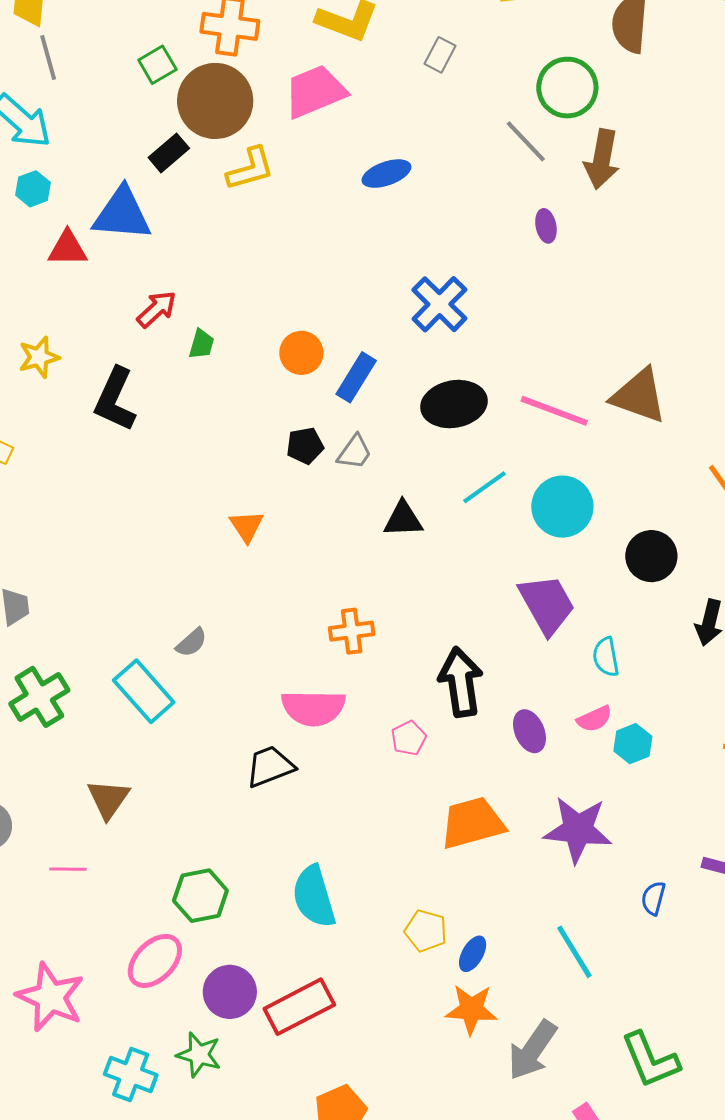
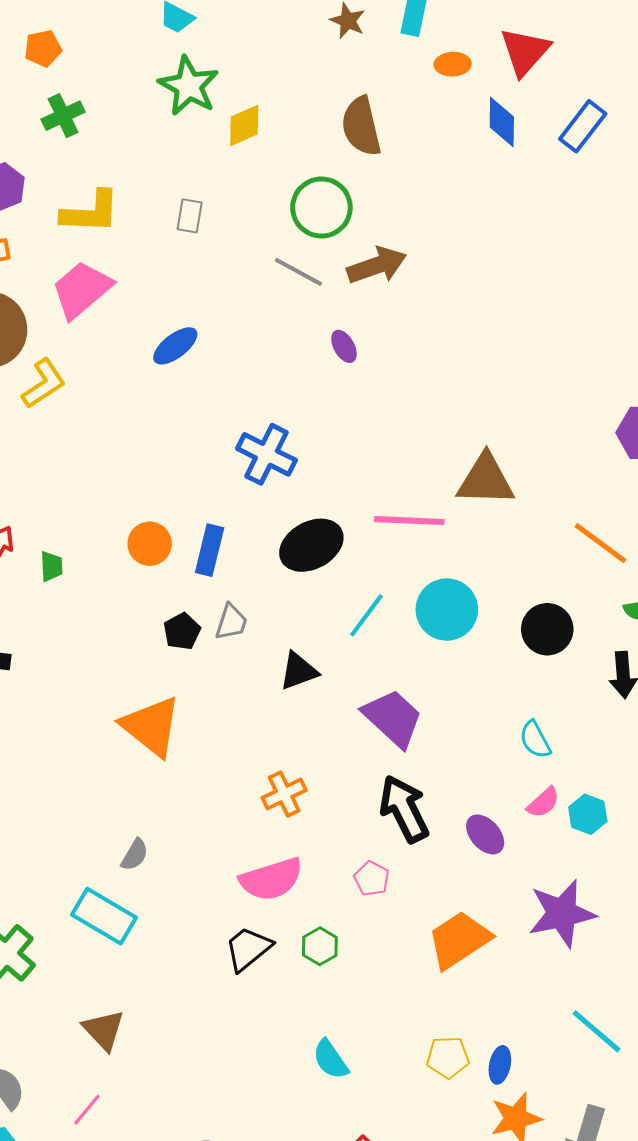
brown arrow: (602, 159) -> (377, 265), turned -102
orange triangle: (247, 526) -> (151, 726), size x1.8
purple trapezoid: (547, 604) -> (393, 718), moved
pink line: (68, 869) -> (87, 1110), turned -33
green hexagon: (200, 896) -> (320, 946), moved, size x0.7
cyan semicircle: (314, 897) -> (330, 1059), size x0.7

